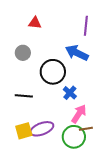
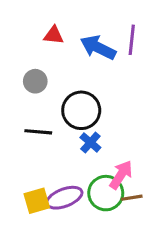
blue arrow: (77, 53) -> (98, 48), moved
blue cross: (70, 93) -> (90, 143), moved
black line: (24, 96) -> (38, 132), moved
green circle: (74, 137) -> (106, 193), moved

